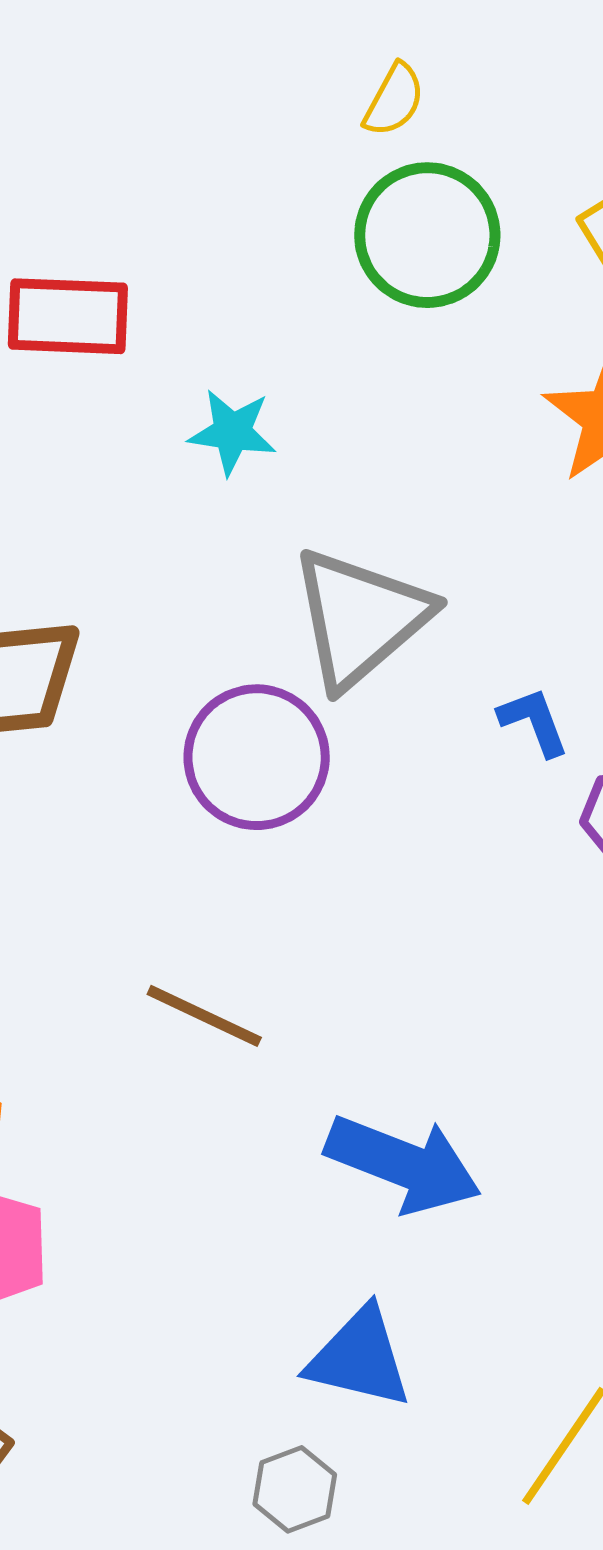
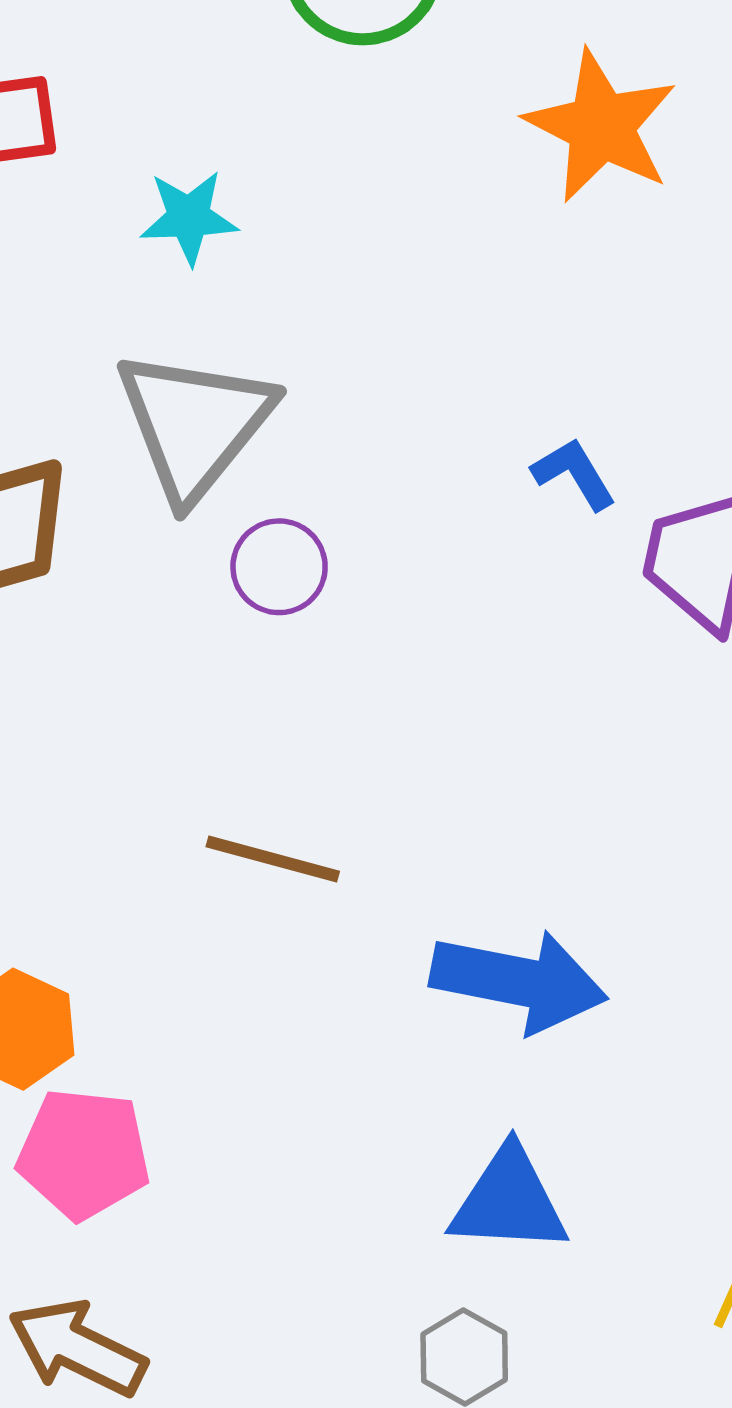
gray triangle: (360, 618) -> (195, 424), moved
purple circle: (257, 757) -> (279, 567), size x0.6

